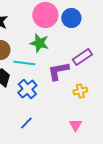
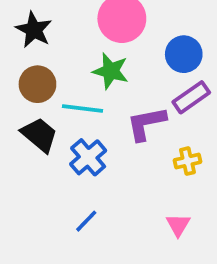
blue circle: (71, 18) -> (184, 54), moved

